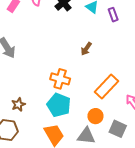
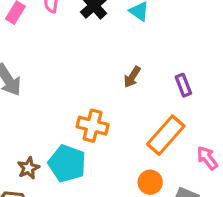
purple rectangle: (113, 15) -> (183, 85), moved
cyan pentagon: (59, 105) -> (67, 164), moved

